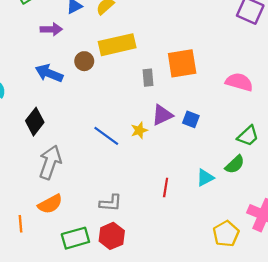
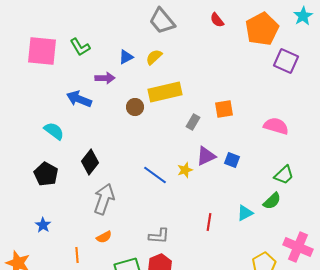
orange square: (182, 63) -> (224, 109), size x0.7
blue arrow: (49, 73) -> (79, 99), moved
gray rectangle: (148, 78) -> (193, 122), turned 35
orange semicircle: (50, 204) -> (104, 237), size x0.7

